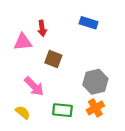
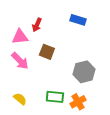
red arrow: (42, 28) -> (37, 25), turned 32
pink arrow: (34, 86) -> (20, 61), moved
orange cross: (95, 108) -> (78, 102), moved

